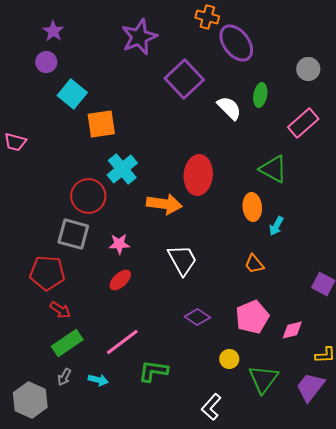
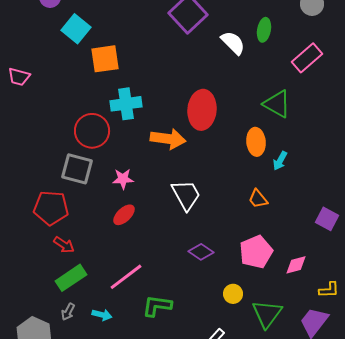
cyan cross: (122, 169) -> (126, 104), turned 32

